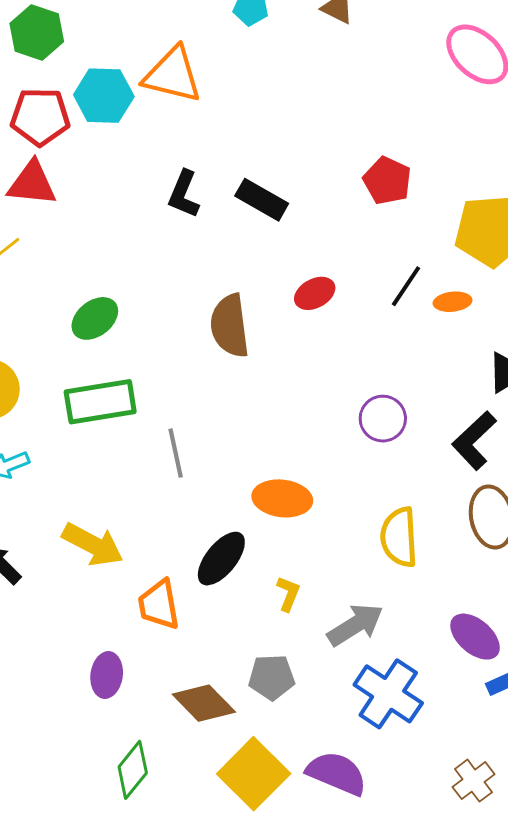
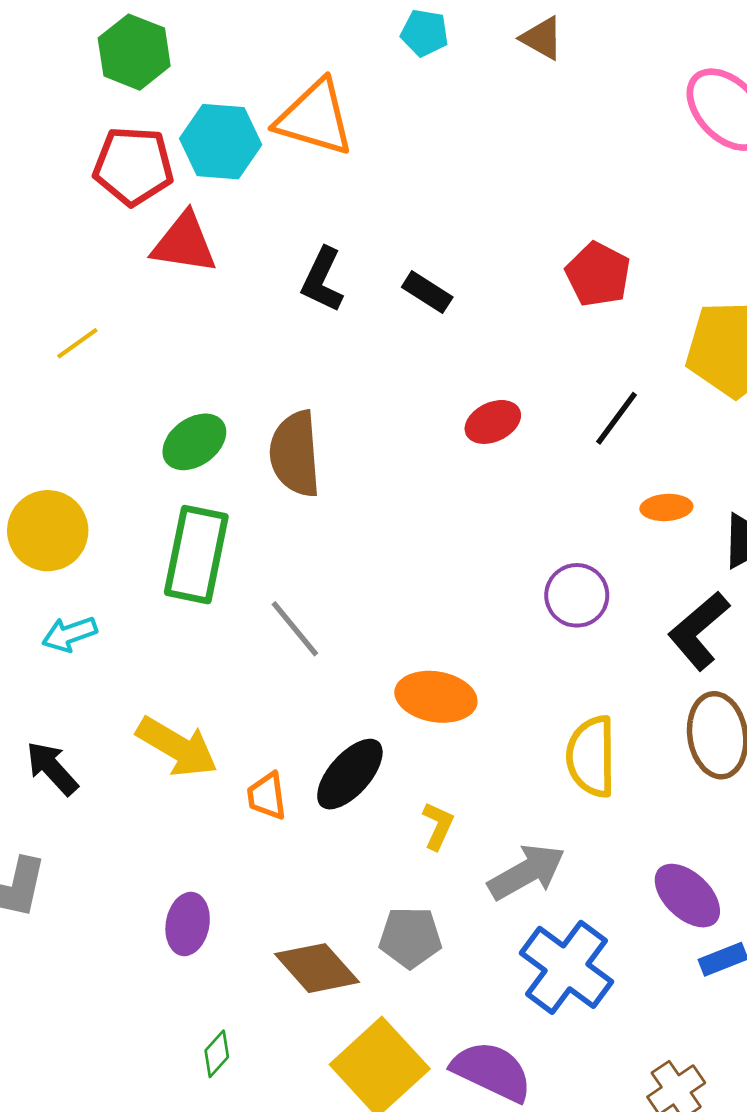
red triangle: (32, 183) -> (184, 243), moved
black rectangle: (262, 200) -> (427, 292), size x0.7
orange ellipse: (453, 302) -> (666, 507), moved
brown semicircle: (230, 326) -> (295, 454), moved
green rectangle: (100, 402) -> (196, 555), turned -72
gray line: (176, 453) -> (295, 629), turned -30
orange trapezoid: (159, 605) -> (267, 796), moved, size x0.7
green diamond: (133, 770) -> (217, 1054), size x0.6

